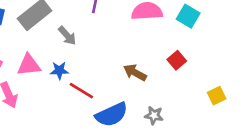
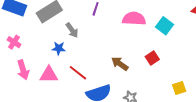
pink triangle: (29, 65) -> (49, 75), moved
blue star: (59, 70) -> (59, 48), moved

